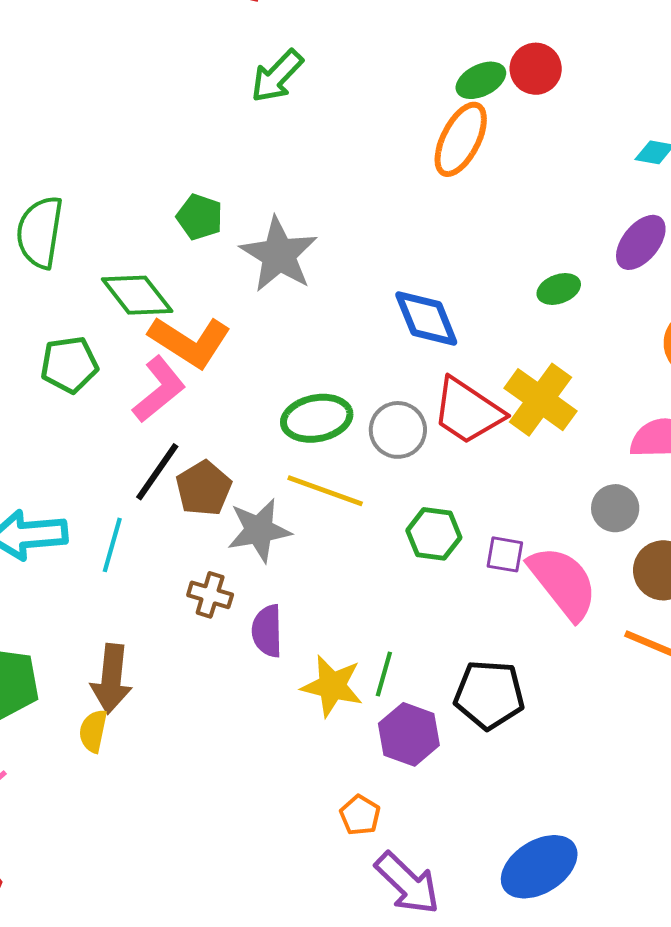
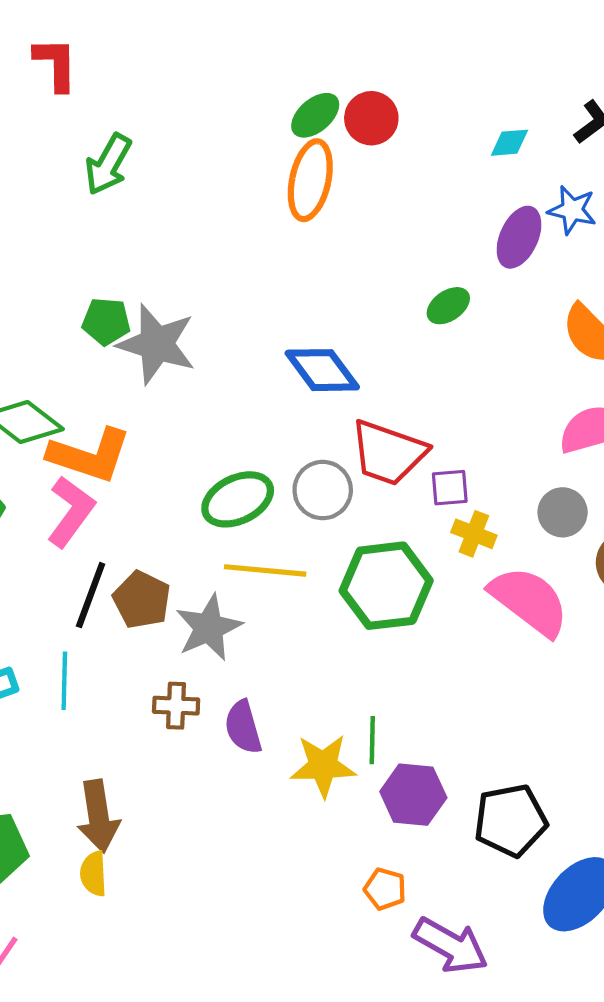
red circle: (536, 69) -> (371, 118), moved
green pentagon: (200, 217) -> (106, 321), moved
yellow cross: (540, 400) -> (474, 534), moved, size x0.6
green hexagon: (434, 534) -> (386, 586), size x1.6
purple square: (505, 554) -> (450, 488), moved
black pentagon: (489, 695) -> (510, 820), moved

